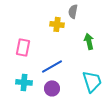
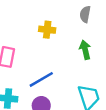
gray semicircle: (73, 11) -> (85, 14), moved

